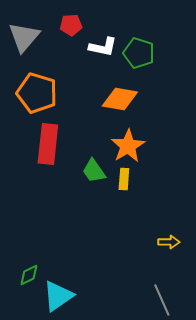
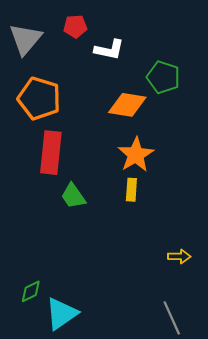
green pentagon: (139, 53) -> (163, 77), moved
green trapezoid: (94, 171) -> (73, 196), moved

